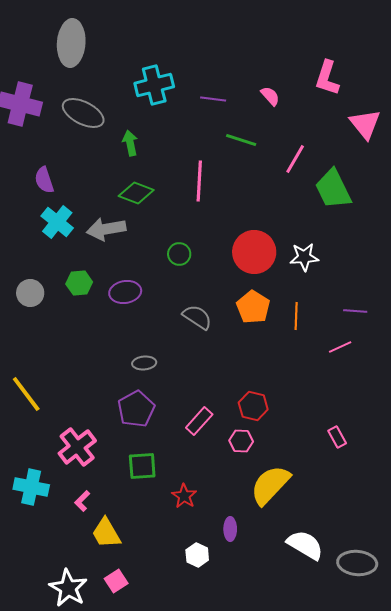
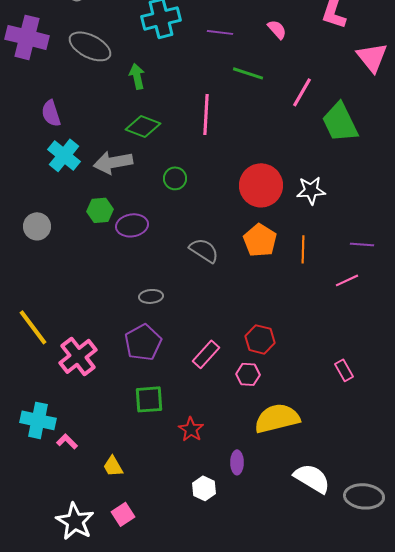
green circle: (179, 254) -> (175, 178), moved
green hexagon: (79, 283) -> (100, 210), moved
pink cross: (77, 447) -> (78, 356), moved
yellow semicircle: (270, 485) -> (277, 418), turned 33
pink L-shape: (82, 501) -> (67, 441), moved, turned 90
yellow trapezoid: (106, 533) -> (113, 466), size x0.7

